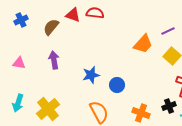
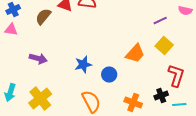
orange trapezoid: (143, 44) -> (135, 54), moved
purple arrow: (54, 60) -> (38, 58), moved, turned 114
pink triangle: (19, 63) -> (11, 30), moved

